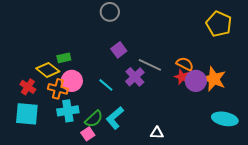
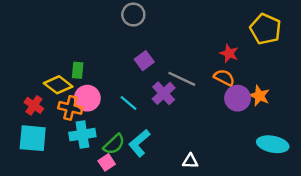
green rectangle: (64, 58) -> (78, 70), turned -72
red star: (182, 77) -> (229, 53), moved
orange star: (214, 79) -> (259, 96), size x0.7

